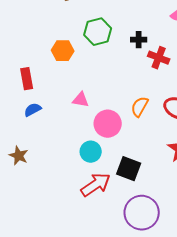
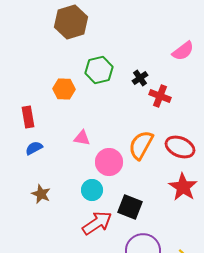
black cross: (139, 40) -> (140, 78), turned -35
orange semicircle: (140, 107) -> (141, 145), size x1.4
brown star: (19, 156) -> (41, 194), moved

